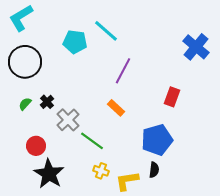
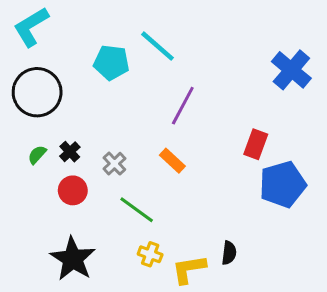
gray cross: (68, 120) -> (114, 164), moved, size x0.7
blue pentagon: (157, 140) -> (282, 184), moved
red circle: (36, 146) -> (73, 190), moved

